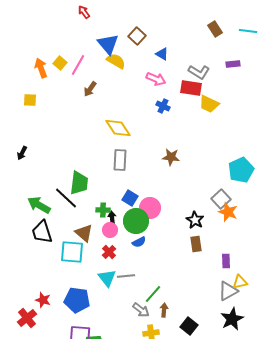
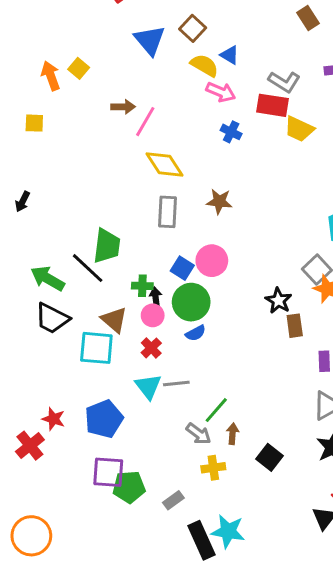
yellow semicircle: (116, 61) -> (204, 65), moved
pink line: (78, 65) -> (145, 122), moved
brown arrow: (90, 89) -> (123, 107), turned -126
brown star: (171, 157) -> (219, 201), moved
pink circle: (150, 208) -> (212, 261), moved
black trapezoid: (42, 232) -> (52, 318), turned -45
brown rectangle: (196, 244) -> (295, 326), moved
blue pentagon: (77, 300) -> (104, 419), turned -30

